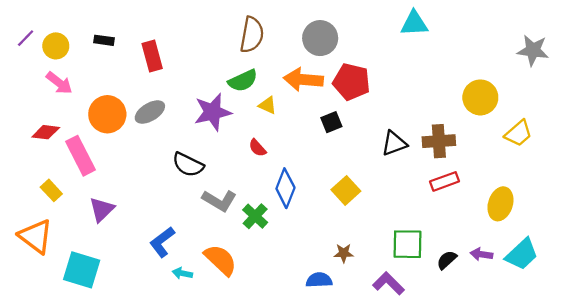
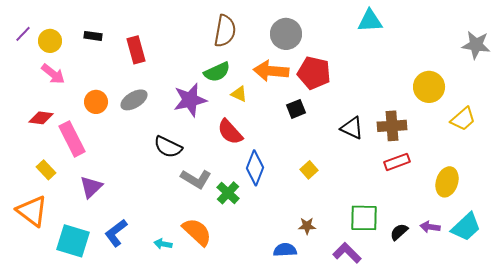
orange circle: (107, 114) -> (96, 102), size x0.7
black triangle: (394, 143) -> (352, 128), turned 45
red semicircle: (257, 148) -> (230, 132), size x1.6
yellow square: (346, 190) -> (309, 170), size x0.7
blue L-shape: (162, 242) -> (116, 233), moved

